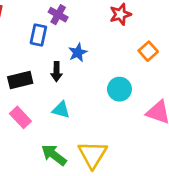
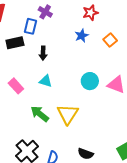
blue star: (78, 53) -> (82, 36), moved
black rectangle: (20, 80) -> (15, 43), moved
cyan circle: (119, 89) -> (90, 81), moved

